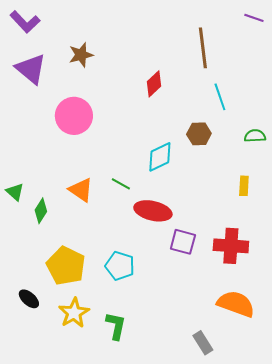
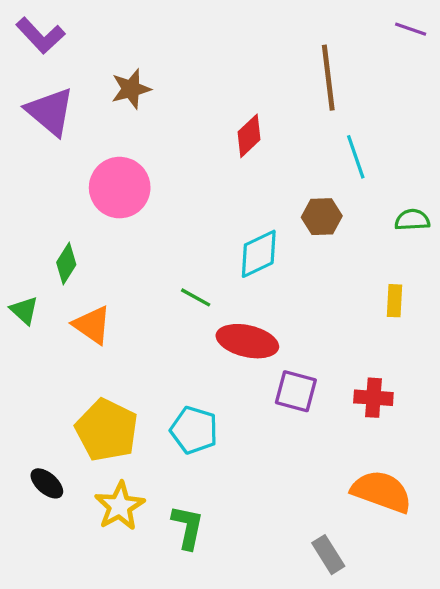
orange triangle: (81, 190) -> (92, 325), moved
green diamond: (41, 211) -> (66, 264), moved
red cross: (231, 246) -> (373, 398), size x0.7

